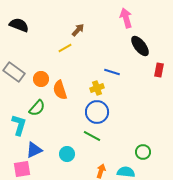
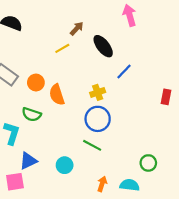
black ellipse: (140, 46) -> (103, 46), moved
red rectangle: (159, 70) -> (166, 97), moved
blue line: (112, 72) -> (124, 71), moved, turned -63
green semicircle: (37, 108) -> (32, 114), turned 66

